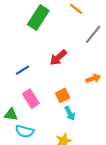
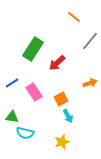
green rectangle: (38, 17) -> (33, 49), moved
blue line: (22, 70) -> (12, 83), moved
pink rectangle: (31, 99) -> (34, 92), moved

